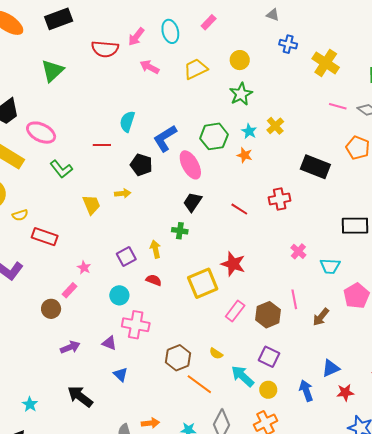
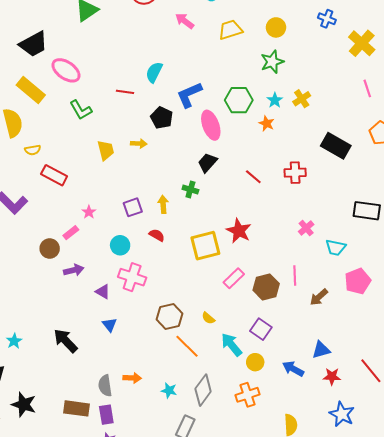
pink line: (338, 106) -> (367, 88), turned 48
purple arrow: (70, 347) -> (74, 270), moved
blue arrow: (306, 391) -> (293, 369), turned -50

